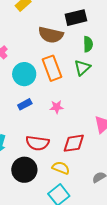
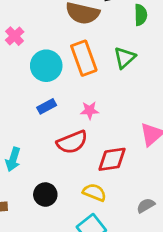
green semicircle: (88, 44) -> (141, 15), moved
red semicircle: (37, 143) -> (72, 142), moved, turned -30
black circle: (24, 170) -> (45, 195), size x0.7

